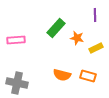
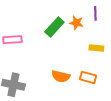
orange star: (77, 38) -> (76, 23), moved
yellow rectangle: (96, 48) -> (96, 48), turned 32

